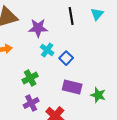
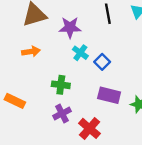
green cross: (30, 78) -> (61, 85), turned 35

